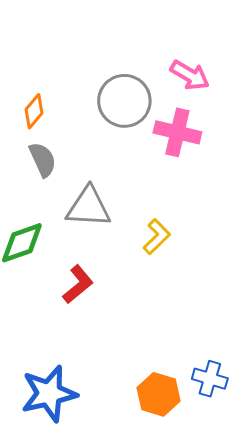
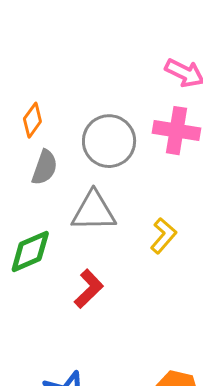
gray circle: (124, 101) -> (109, 141), moved
gray semicircle: (43, 160) -> (45, 167), turned 48

